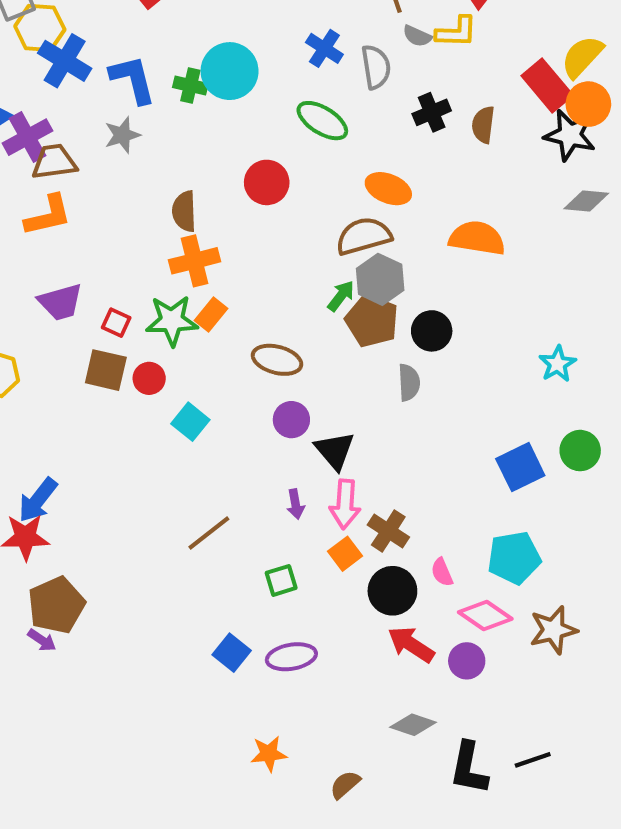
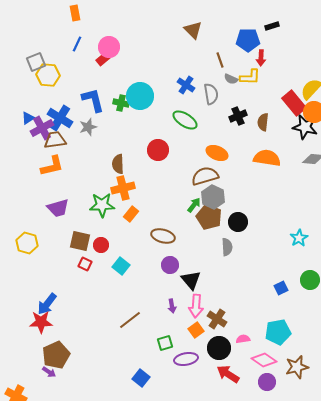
blue cross: (65, 61) -> (60, 118), moved
orange semicircle: (477, 238) -> (267, 158), moved
green star: (172, 321) -> (102, 205), moved
red square: (116, 323) -> (85, 264), moved
blue square: (520, 467) -> (281, 288), size x0.6
pink semicircle: (442, 572) -> (243, 339), turned 104
purple ellipse: (291, 657) -> (186, 359), moved
purple circle: (467, 661) -> (267, 382), moved

